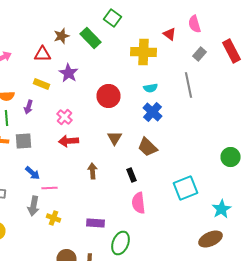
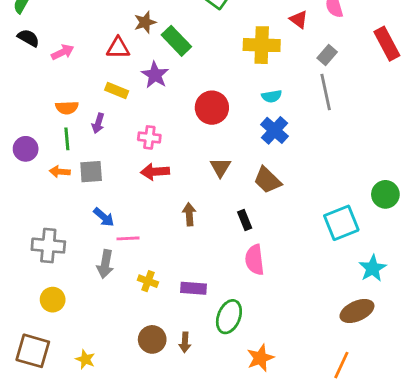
green rectangle: (90, 38) -> (176, 41), moved
gray rectangle: (200, 54) -> (327, 55), moved
pink cross: (64, 117) -> (149, 137), turned -35
cyan square: (186, 188) -> (341, 223), moved
yellow cross: (54, 218) -> (148, 281), moved

